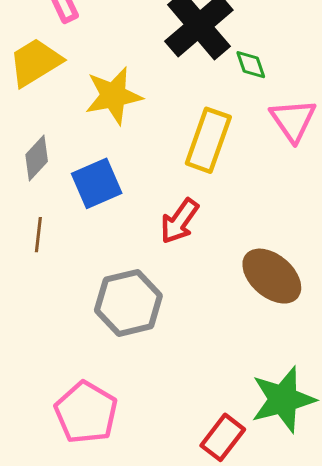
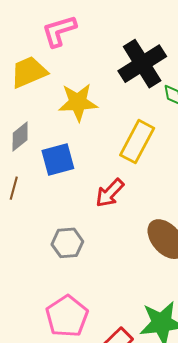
gray hexagon: (128, 303) -> (67, 243), size x0.7
pink pentagon: (86, 412) -> (67, 316), moved

